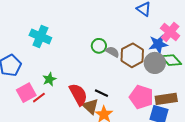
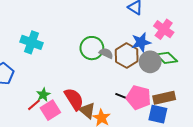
blue star: (158, 44) -> (141, 42), moved
green circle: (99, 46) -> (92, 48), size x1.5
green star: (49, 79) -> (43, 95), moved
pink square: (26, 93) -> (50, 110), moved
black line: (101, 93) -> (122, 96), moved

